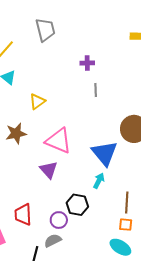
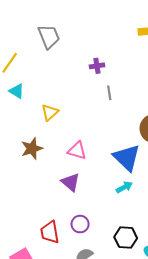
pink triangle: (59, 141) -> (77, 151), size x0.7
cyan arrow: (99, 181) -> (124, 187), turned 42
black hexagon: (77, 205) -> (126, 238), moved
purple circle: (59, 220) -> (80, 224), moved

